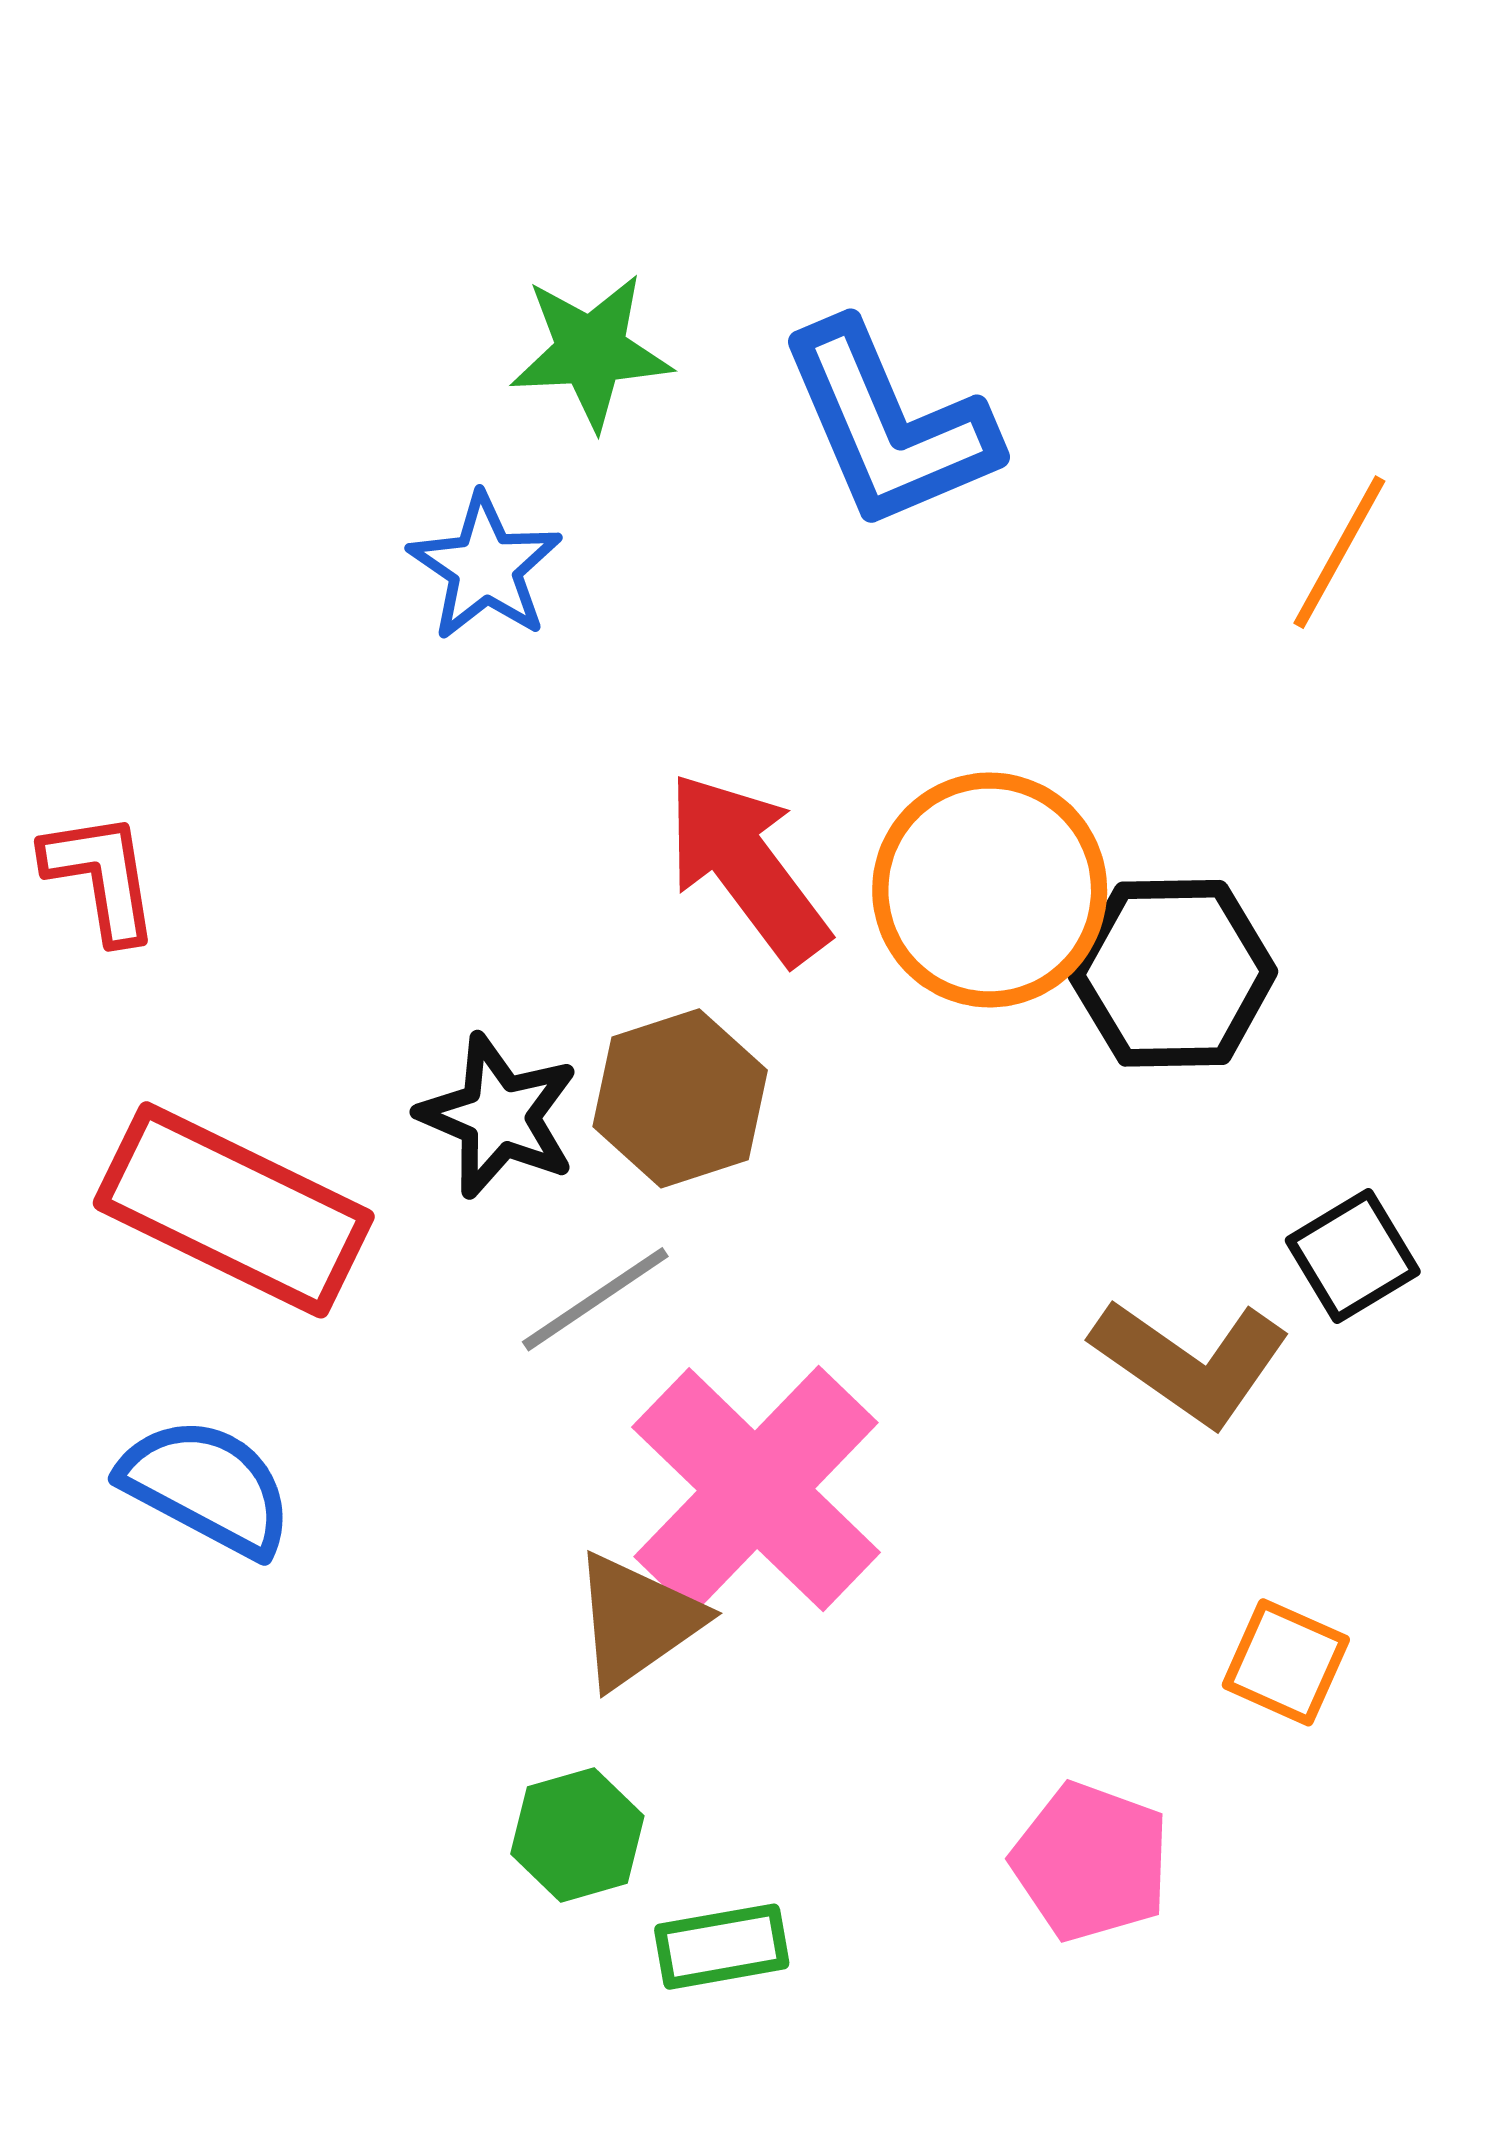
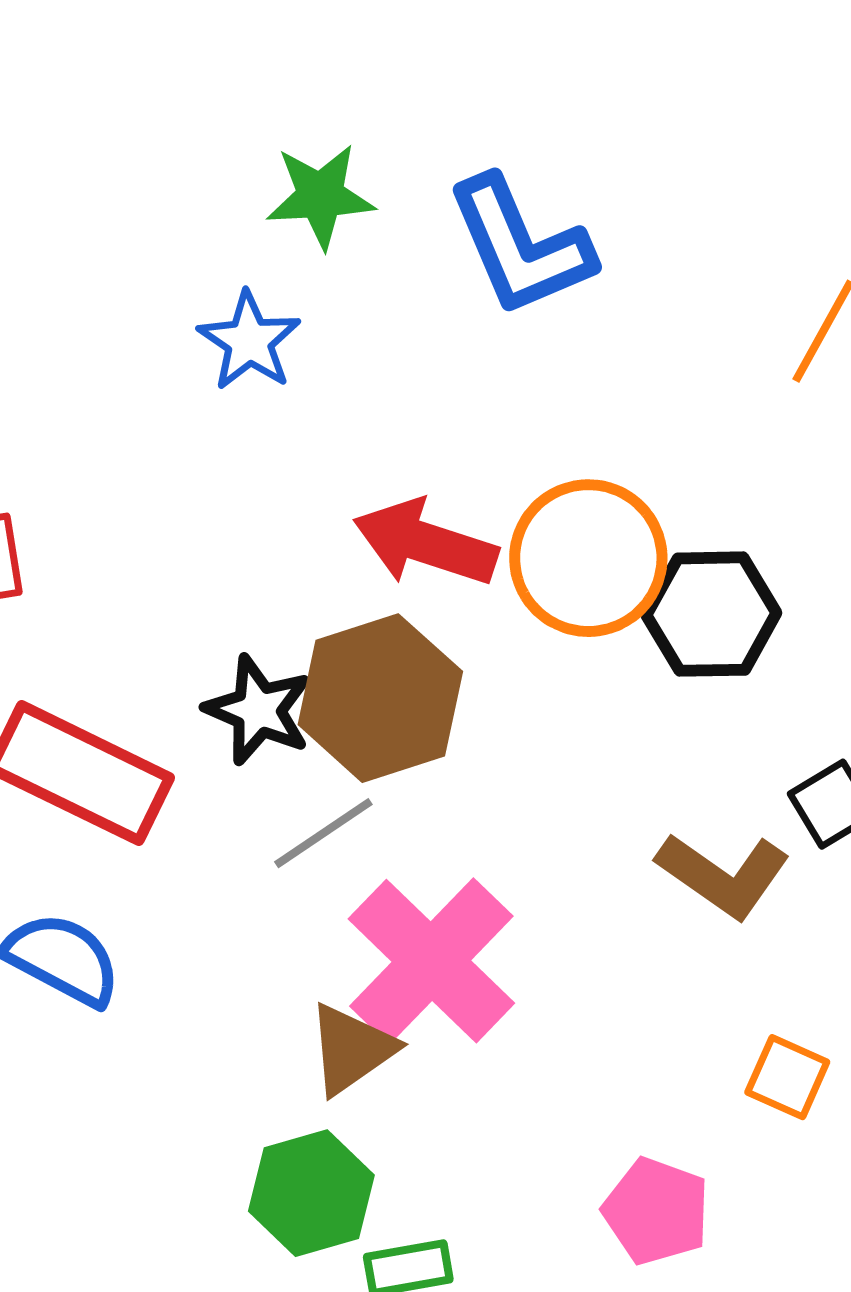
red arrow: (747, 868) -> (425, 543), turned -35
brown hexagon: (680, 1098) -> (380, 698), size x1.4
green hexagon: (577, 1835) -> (311, 1193), size x1.4

